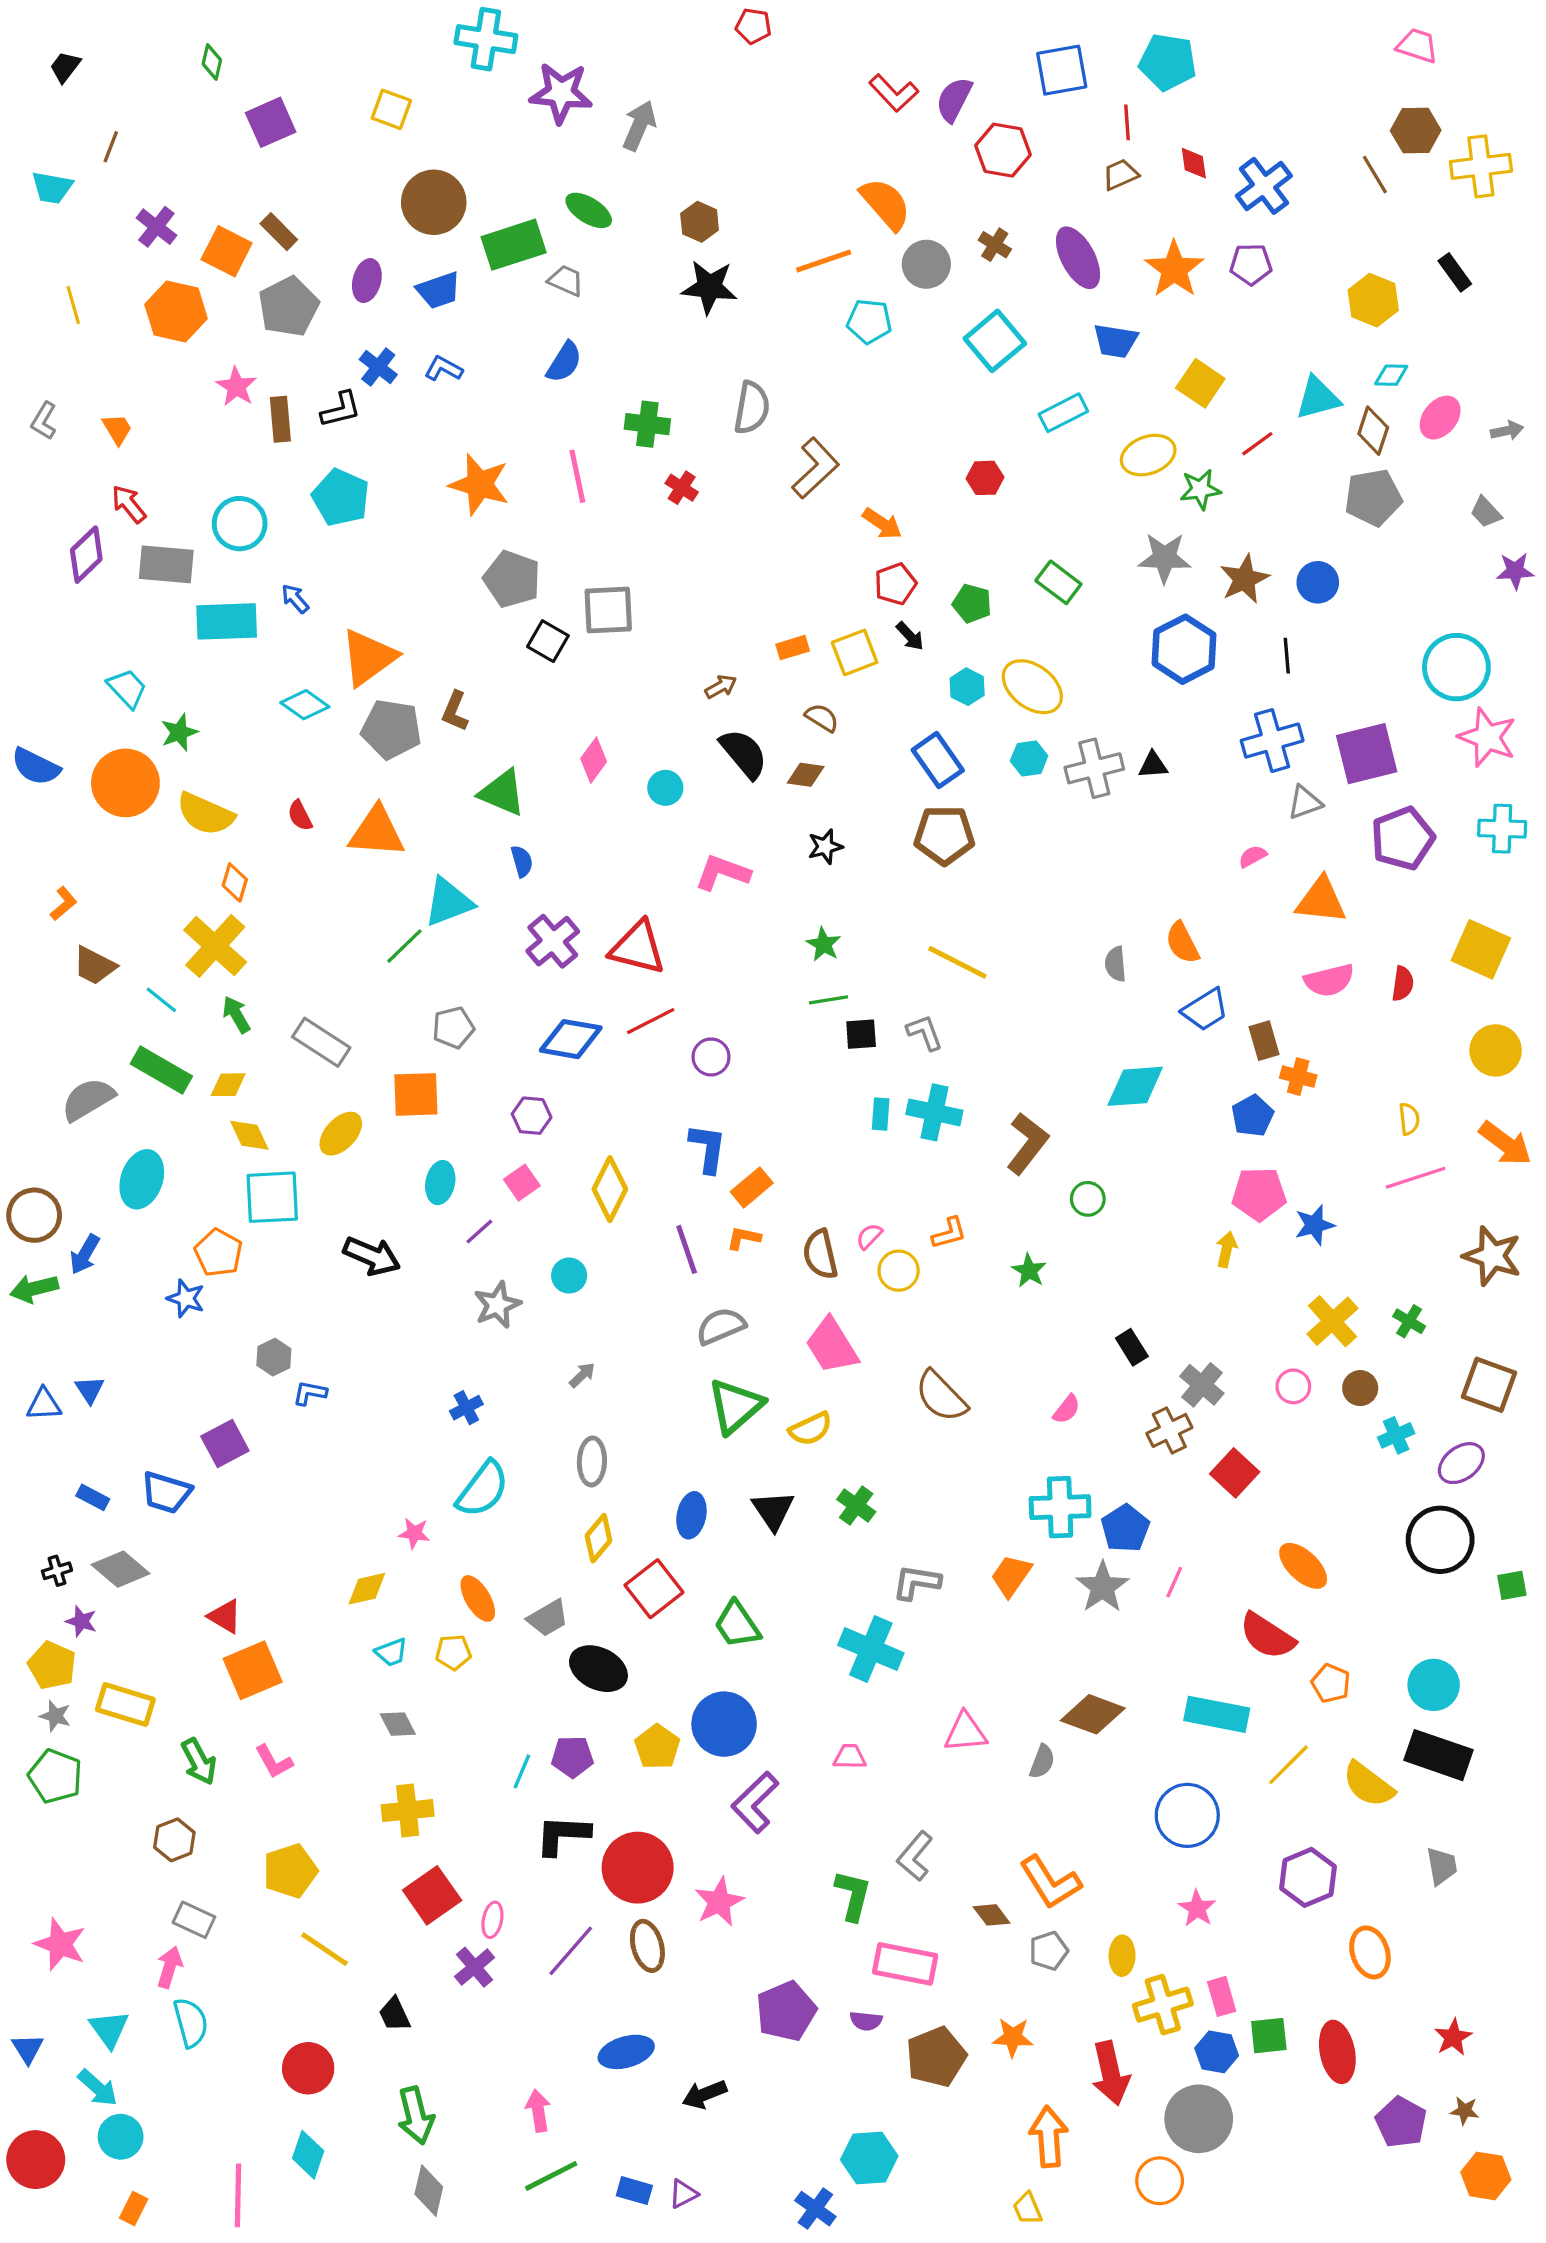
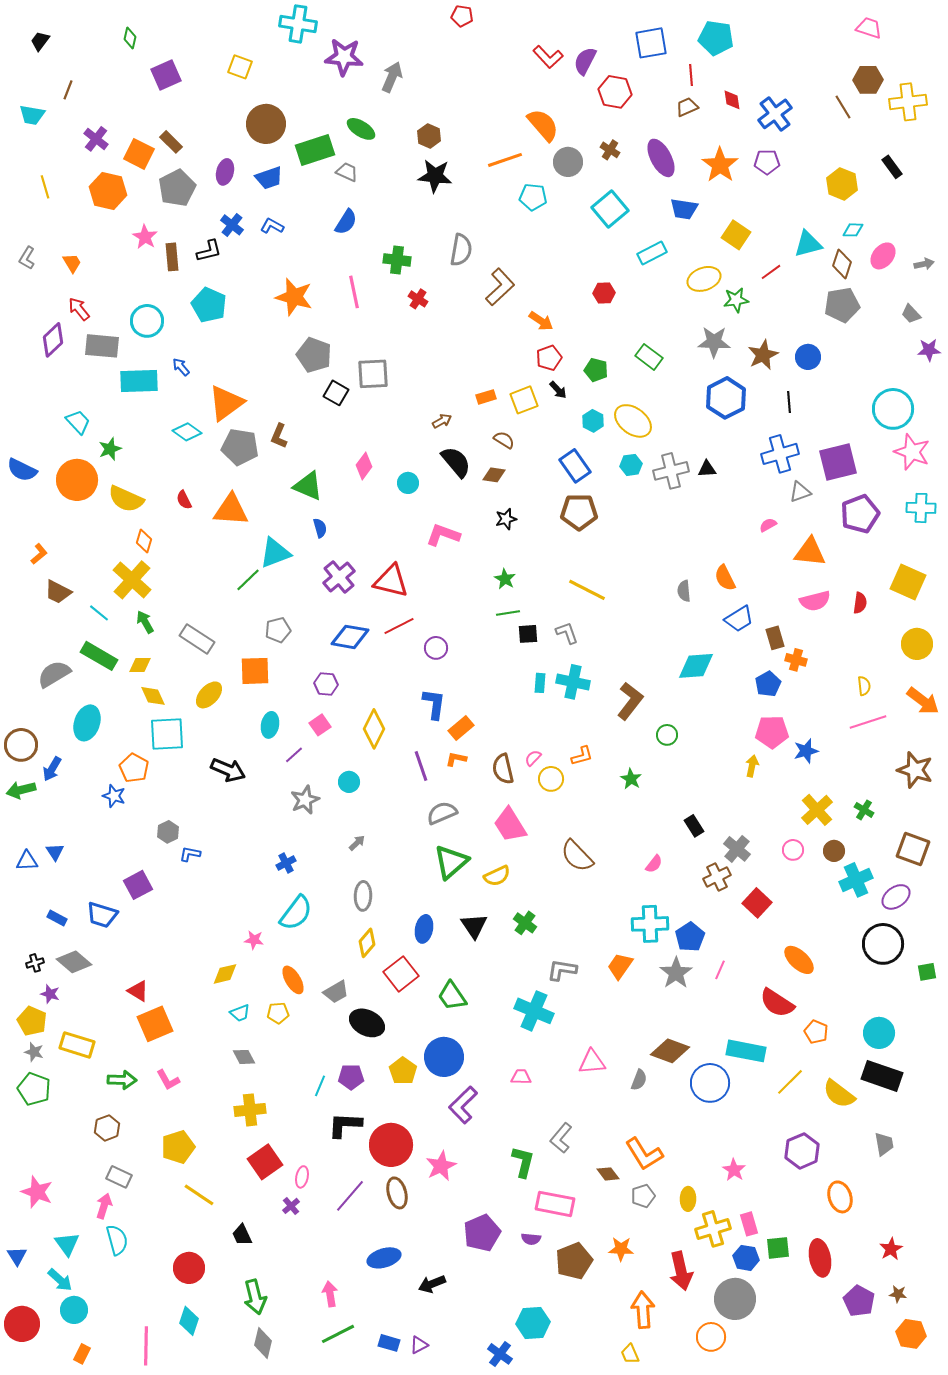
cyan cross: (1396, 1435) -> (856, 880), size x1.5
green arrow: (199, 1762) -> (122, 1080), turned -60
blue circle: (1187, 1815) -> (710, 1083), moved
purple cross: (475, 1967) -> (291, 1206), size x0.7

